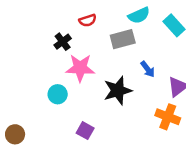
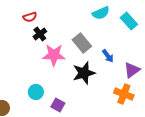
red semicircle: (88, 20) -> (30, 17), moved
gray rectangle: (123, 39) -> (82, 43), moved, turned 66
cyan circle: (58, 94) -> (36, 92), moved

